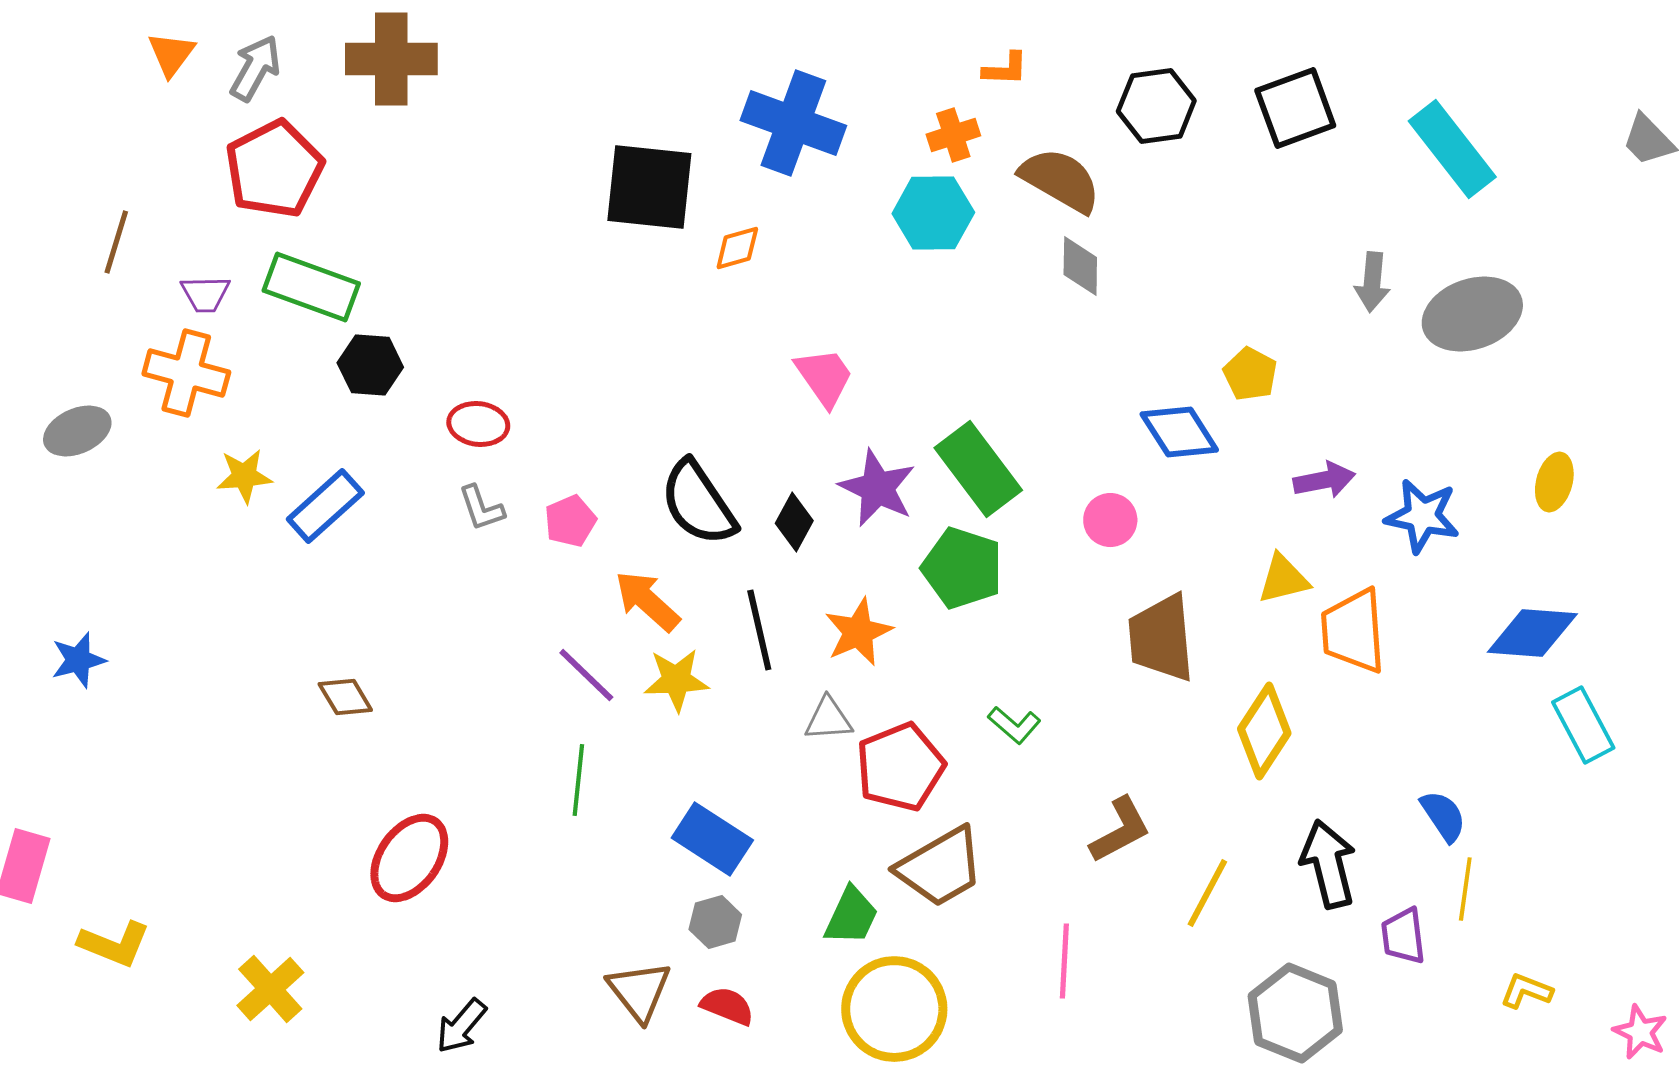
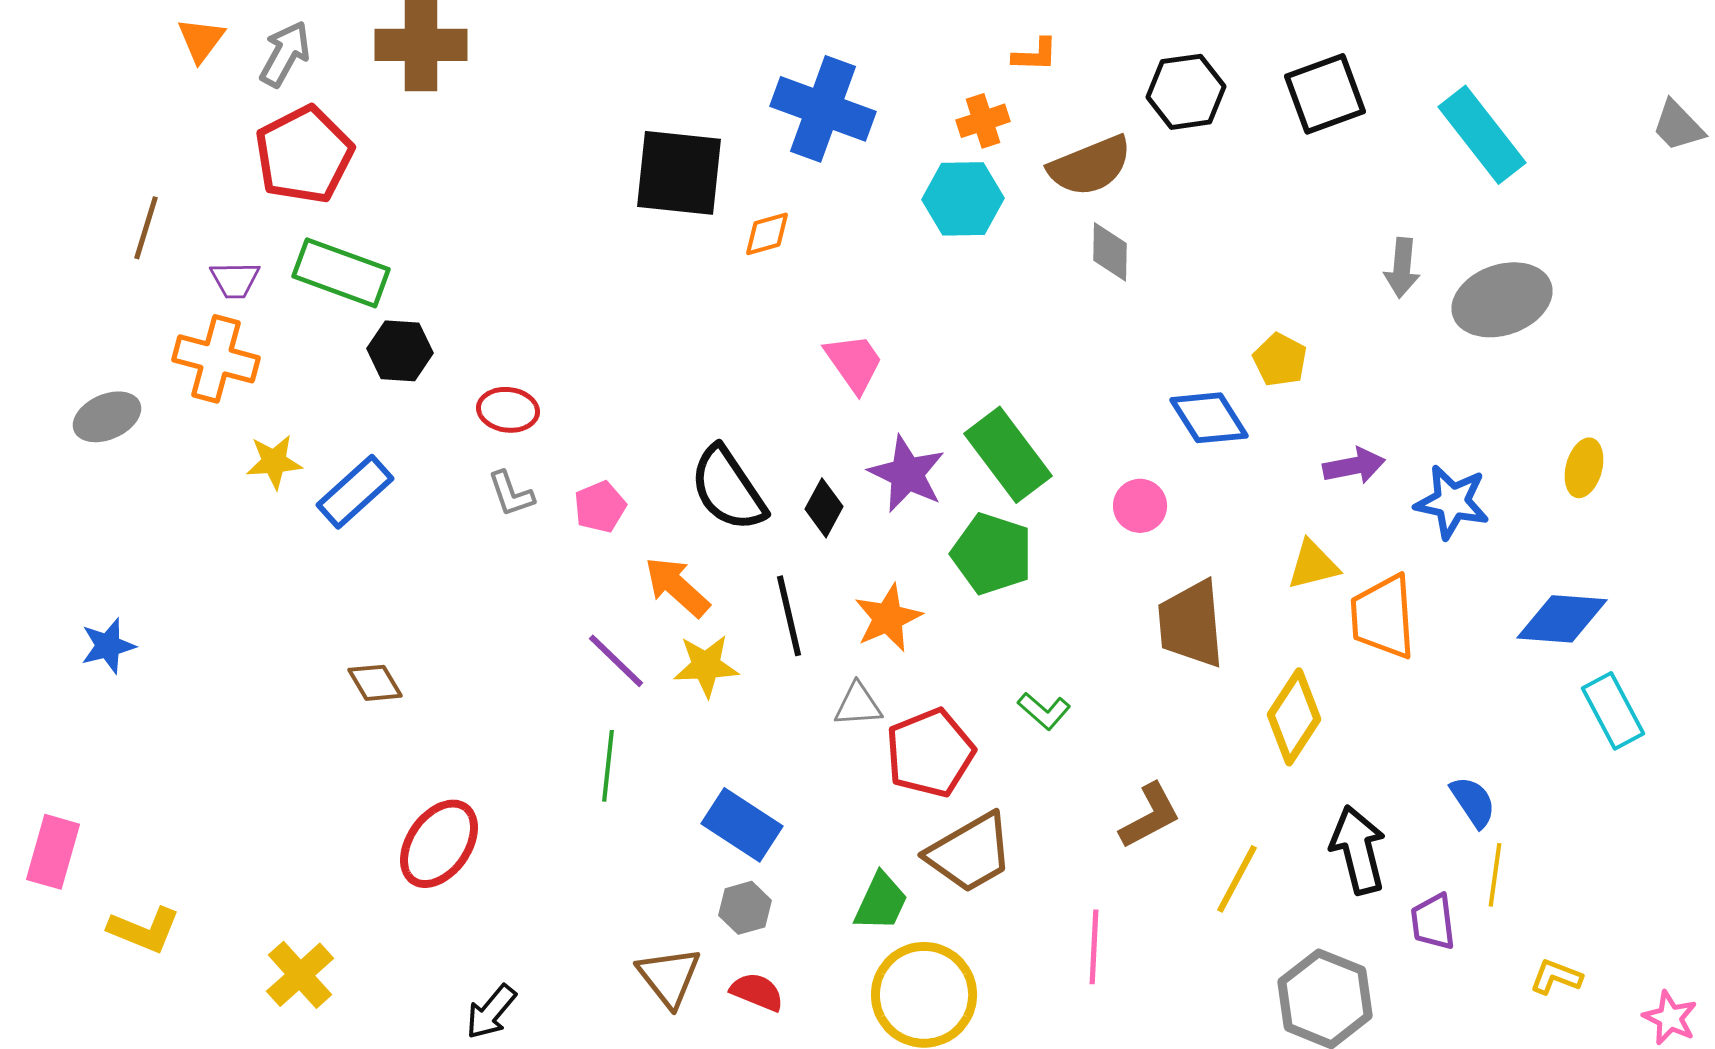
brown semicircle: (1060, 180) -> (1090, 166), turned 128

